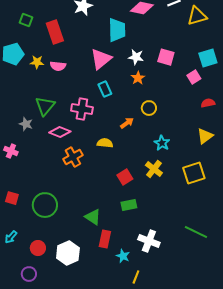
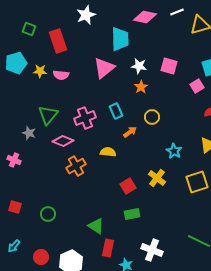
cyan rectangle: (105, 89) -> (116, 111), moved
pink cross: (82, 109) -> (85, 118), turned -30
cyan star: (162, 143) -> (174, 151), moved
green circle: (45, 205) -> (48, 214), size x0.6

